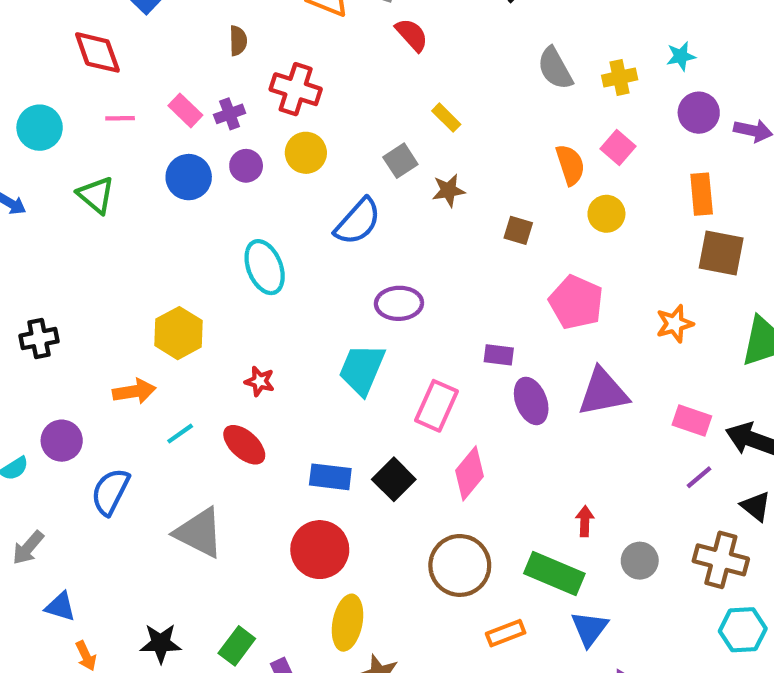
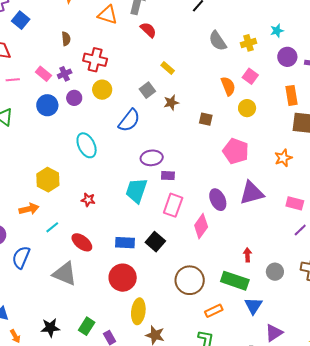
purple rectangle: (499, 355) -> (168, 176), moved
red ellipse: (244, 445) -> (82, 242), moved
pink diamond: (469, 473) -> (201, 226), moved

